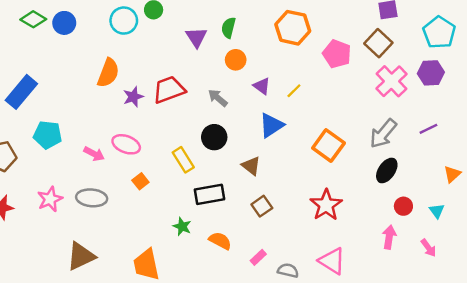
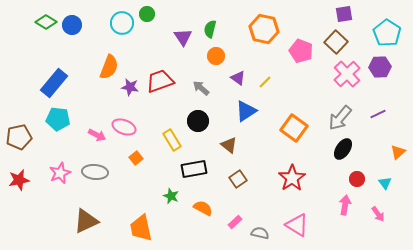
blue rectangle: (21, 92) -> (54, 83), moved
purple star: (133, 97) -> (130, 87), turned 30

